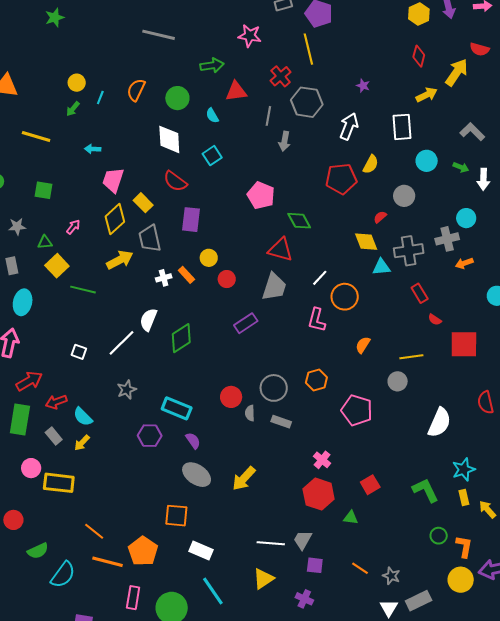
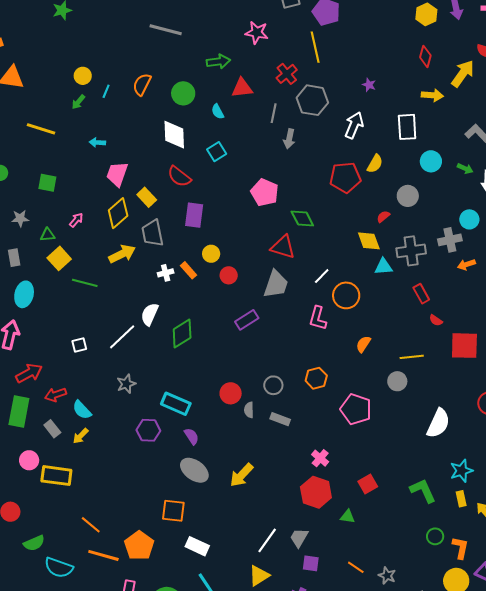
yellow arrow: (427, 95) -> (432, 95), turned 30
white square: (79, 352) -> (79, 345), turned -35
gray circle: (274, 388) -> (273, 385), size x0.7
white line: (271, 543) -> (267, 540), turned -60
cyan semicircle: (63, 575) -> (59, 568), turned 72

